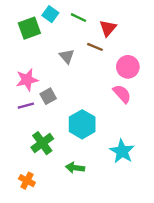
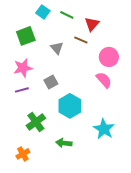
green square: (29, 28) -> (26, 36), moved
gray square: (48, 96) -> (51, 82), moved
orange cross: (27, 181) -> (23, 154), turned 32

